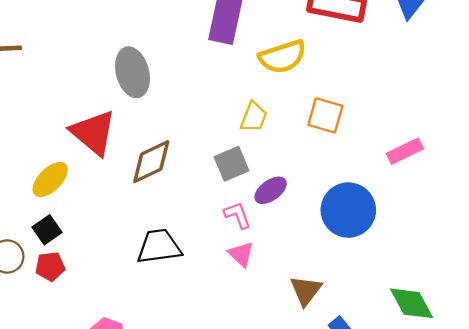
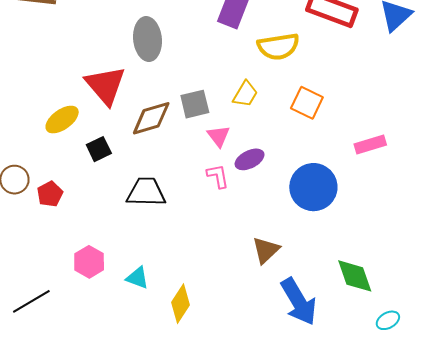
gray square: (231, 164) -> (195, 104), moved
black square: (47, 230) -> (99, 149), moved
pink triangle: (241, 254) -> (218, 136), moved
red pentagon: (50, 266) -> (50, 194), turned -30

